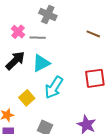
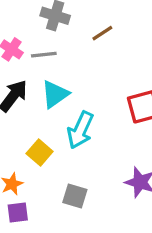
brown line: (93, 34) -> (102, 33), moved, turned -48

